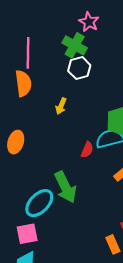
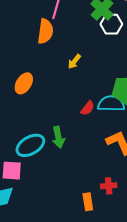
white hexagon: (79, 68) -> (111, 24), moved
green arrow: (65, 187) -> (58, 137), size x0.7

